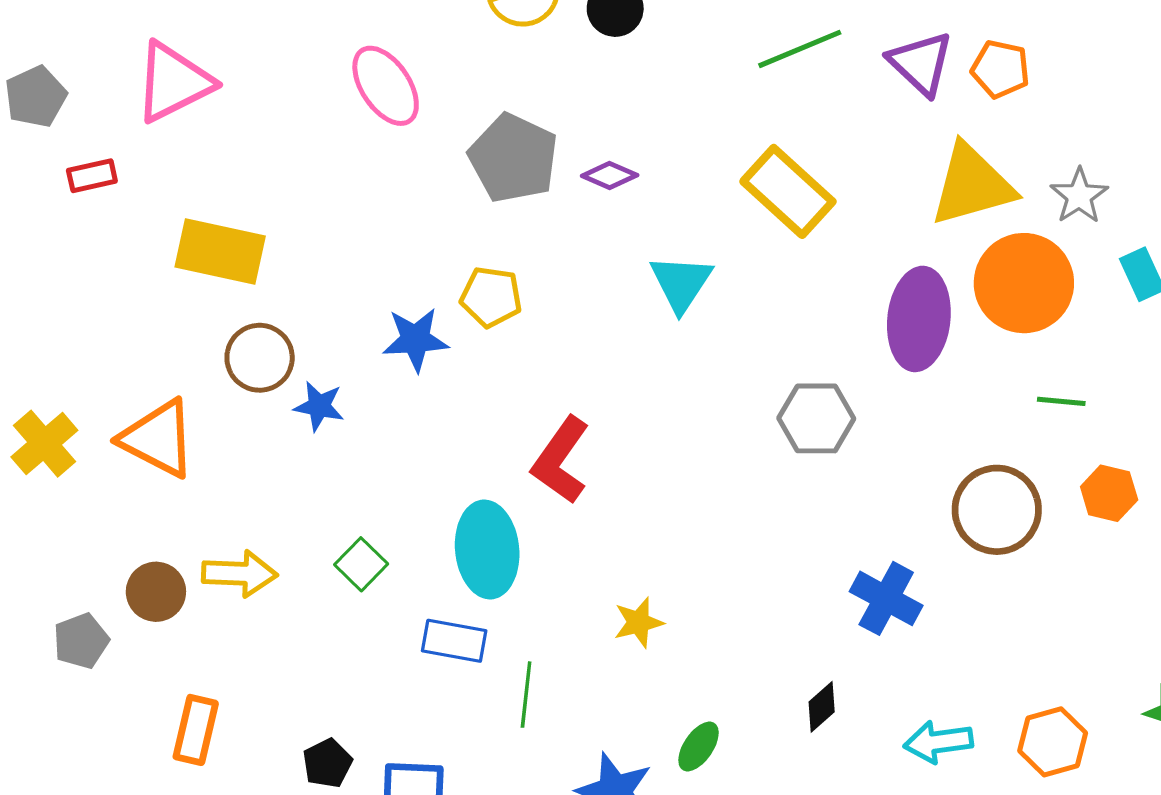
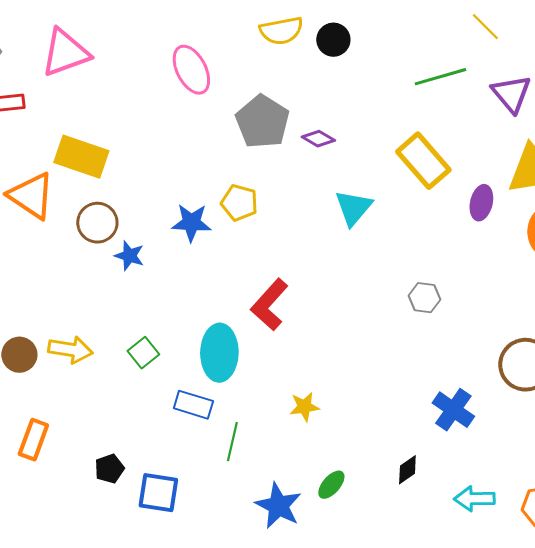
purple ellipse: (919, 319) -> (481, 203), moved, size x0.6
gray hexagon: (816, 418) -> (424, 298), size x0.7
orange triangle: (158, 439) -> (31, 196), moved

